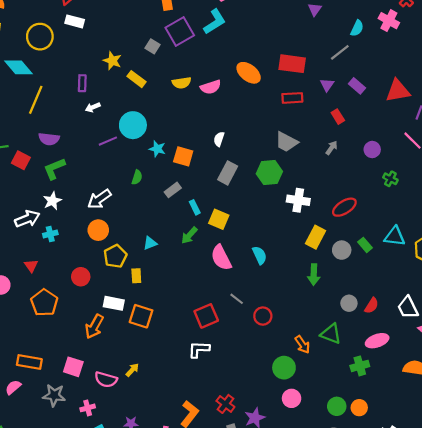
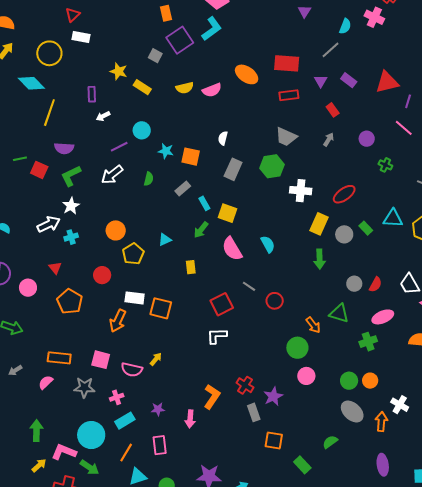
cyan circle: (133, 125) -> (142, 130), size x0.7
white arrow: (99, 199) -> (112, 175), moved
yellow rectangle: (136, 276) -> (191, 267), moved

